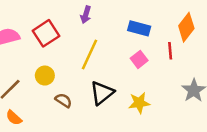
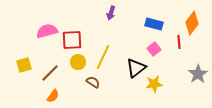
red square: (46, 33) -> (72, 40), moved, turned 30
yellow line: (90, 54) -> (103, 57), moved
black triangle: (102, 93) -> (136, 68), moved
orange semicircle: (14, 118) -> (53, 96), turned -96

